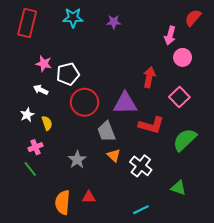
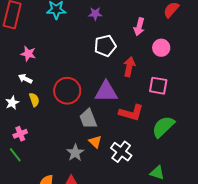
pink arrow: (170, 35) -> (139, 27), moved
white pentagon: (68, 74) -> (105, 46), moved
pink square: (179, 97) -> (158, 86), turned -36
yellow semicircle: (47, 123) -> (34, 100), moved
gray star: (77, 160) -> (75, 153), moved

